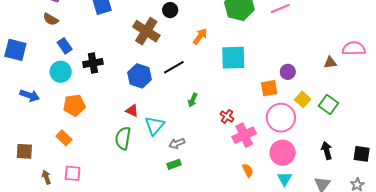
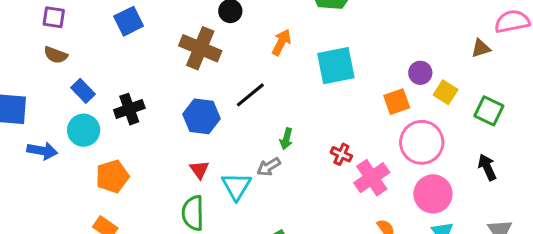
blue arrow: (30, 95) -> (42, 151), moved
yellow square: (303, 99) -> (446, 92), moved
red triangle: (132, 111) -> (199, 170), turned 40
gray arrow: (177, 143) -> (269, 167), moved
black arrow: (327, 150) -> (487, 167), moved

